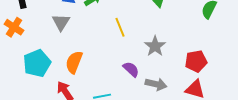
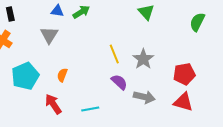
yellow line: (120, 27) -> (114, 54), moved
orange semicircle: (74, 62) -> (62, 75), size x0.6

